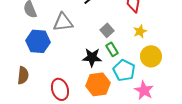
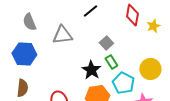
yellow star: (140, 31) -> (153, 26), moved
blue hexagon: (38, 41) -> (24, 54), moved
black star: (92, 57) -> (91, 70), turned 30

